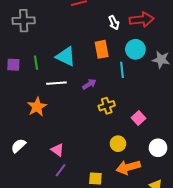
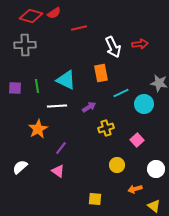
red arrow: (142, 20) -> (140, 44), size x0.7
white arrow: (114, 23) -> (113, 47), size x1.5
cyan circle: (135, 49) -> (144, 104), moved
cyan line: (122, 70) -> (121, 93), turned 70
orange arrow: (128, 167) -> (135, 189), moved, size x0.6
purple line: (61, 170) -> (61, 148), moved

